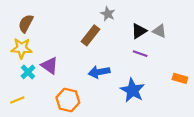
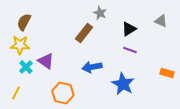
gray triangle: (159, 31) -> (161, 21), moved
yellow line: (17, 100) -> (16, 93), turned -40

